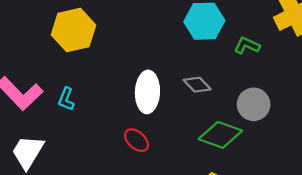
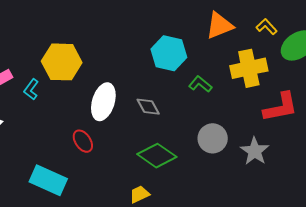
yellow hexagon: (74, 30) -> (62, 62), moved
gray circle: (254, 104) -> (213, 138), moved

